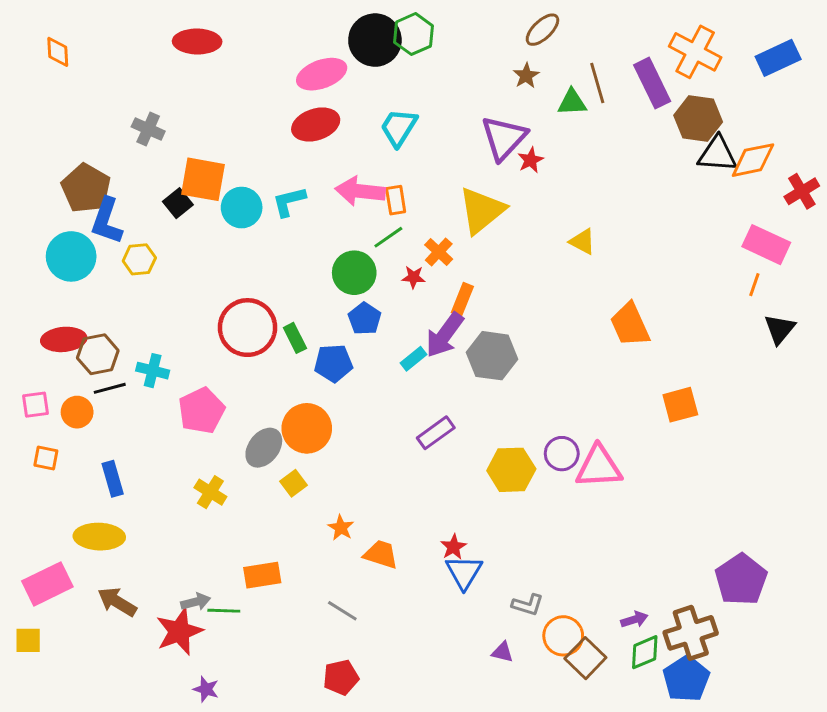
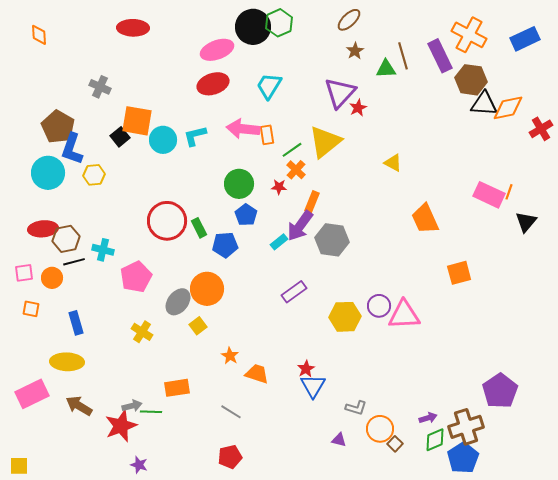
brown ellipse: (542, 30) -> (349, 20), moved
green line: (388, 237) -> (292, 150), moved
pink rectangle: (766, 245) -> (489, 195), moved
yellow square: (28, 640) -> (19, 466), moved
brown square: (585, 658) -> (395, 444), size x0.6

